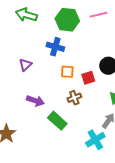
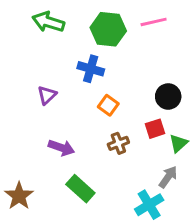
orange square: (67, 72) -> (108, 105), turned 32
red square: (88, 78) -> (155, 129), moved
green rectangle: (57, 121) -> (80, 189), moved

